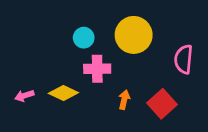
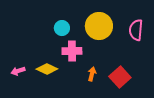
pink semicircle: (184, 59) -> (136, 30), moved

